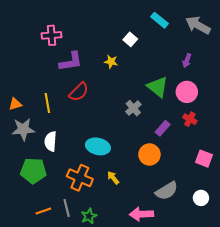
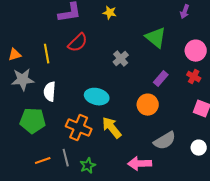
pink circle: (187, 92) -> (196, 51), moved
gray cross: (133, 108) -> (121, 59), moved
red cross: (190, 119) -> (194, 77), moved
yellow arrow: (113, 178) -> (112, 128), size x1.6

